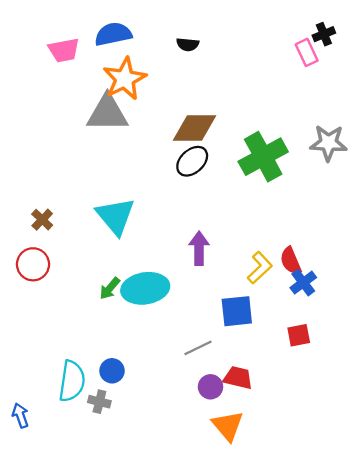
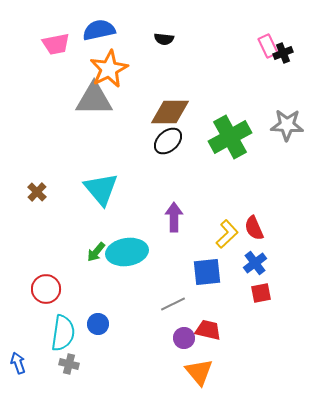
black cross: (324, 34) -> (283, 53), moved
red circle: (33, 264) -> (46, 289), moved
blue cross: (303, 283) -> (255, 263), moved
gray cross: (99, 402) -> (69, 364), moved

